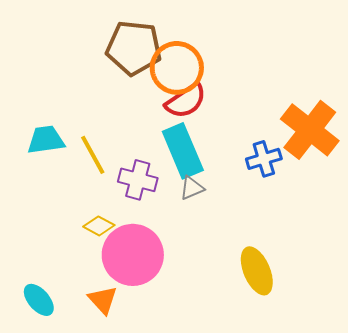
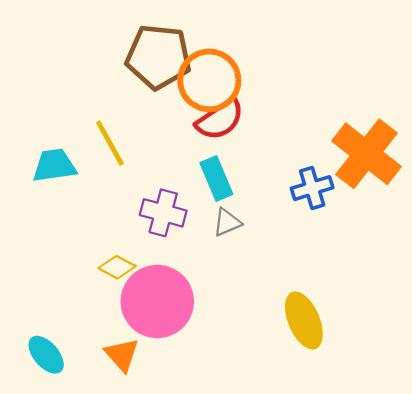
cyan rectangle: (183, 151) -> (216, 179), size x0.7
yellow line: (93, 155) -> (110, 143), moved

